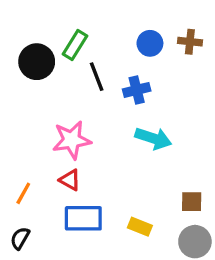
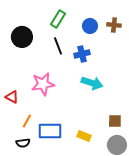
green rectangle: (75, 45) -> (58, 19), moved
red triangle: (70, 180) -> (12, 97), moved
orange line: (23, 193) -> (27, 121), moved
black semicircle: (20, 238) -> (23, 143), moved, turned -128

